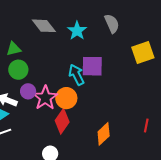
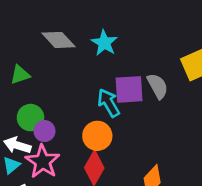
gray semicircle: (112, 24) -> (158, 86), moved
green circle: (18, 70) -> (30, 118), moved
pink star: (45, 98) -> (43, 162), moved

